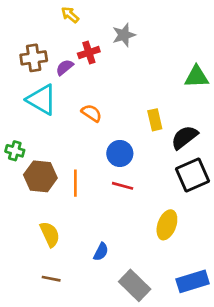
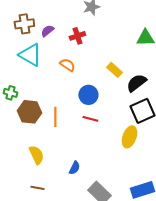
red cross: (89, 53) -> (77, 36), moved
yellow rectangle: (155, 120) -> (114, 70), turned -35
yellow ellipse: (167, 225) -> (129, 137), moved

